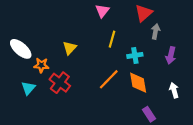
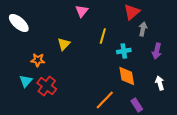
pink triangle: (102, 11) -> (82, 11), moved
white ellipse: (21, 49) -> (19, 23), moved
orange line: (109, 79) -> (105, 100), moved
red cross: (60, 83) -> (47, 86), moved

